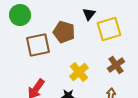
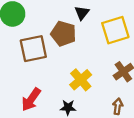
black triangle: (89, 14) -> (82, 13), moved

